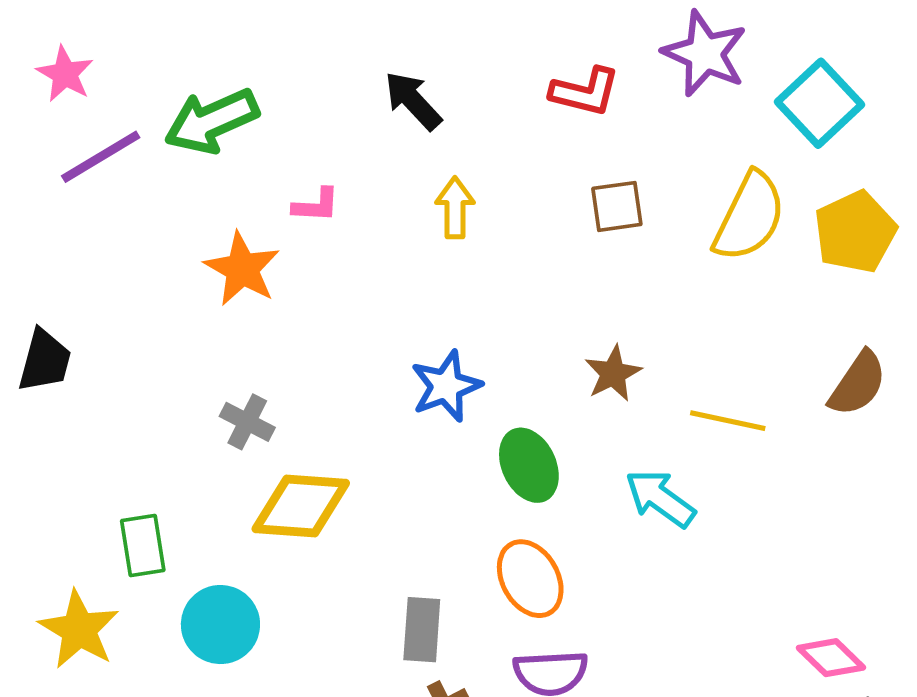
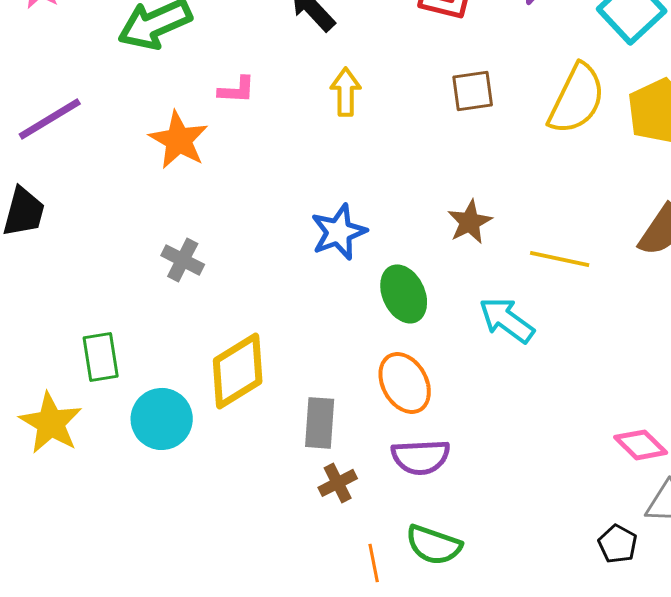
purple line: (101, 157) -> (50, 119), moved
yellow diamond: (301, 506) -> (238, 371), moved, turned -36

